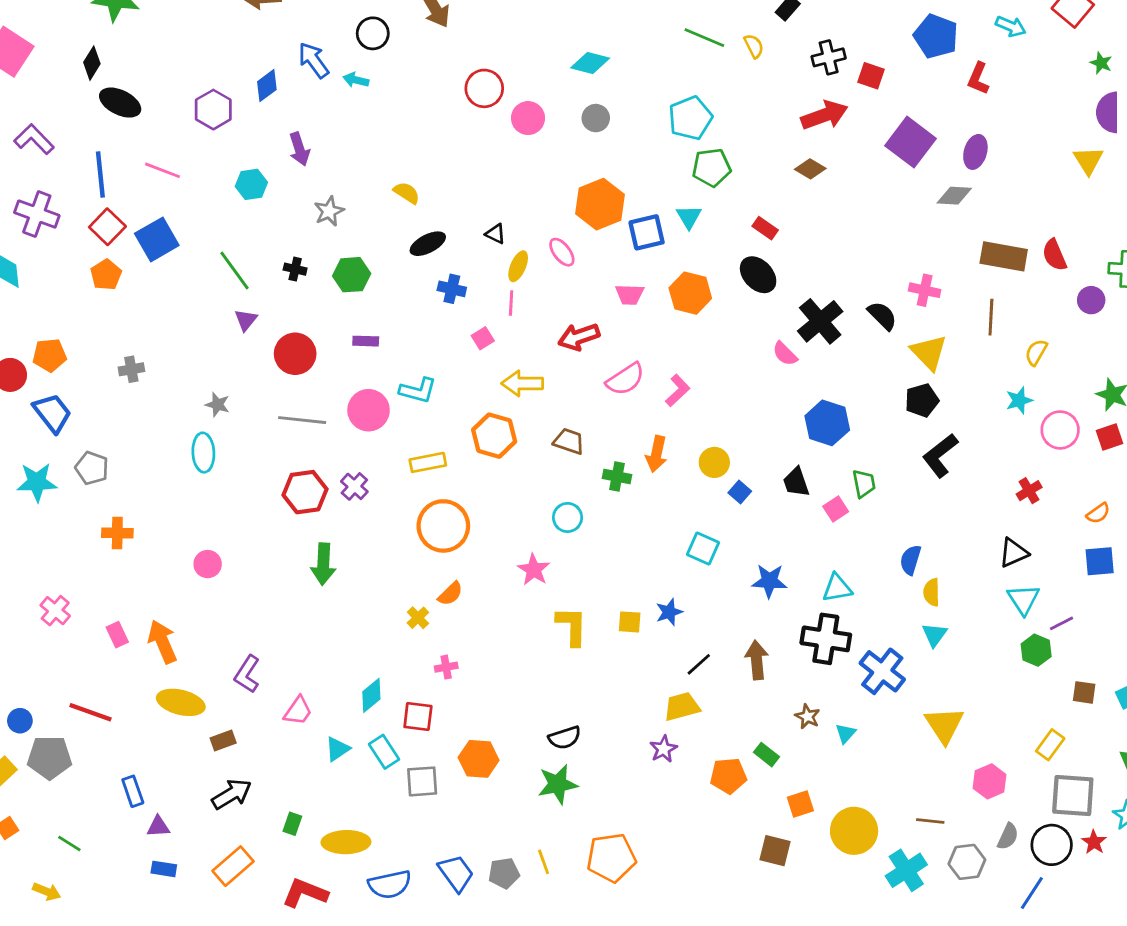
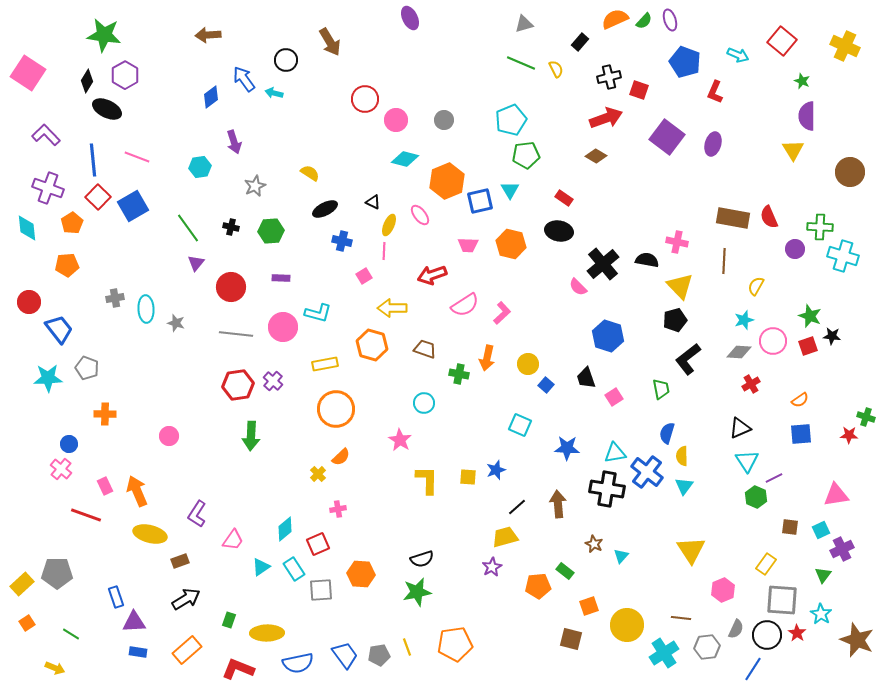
cyan diamond: (590, 63) -> (405, 159), moved
purple hexagon: (213, 110) -> (125, 75), moved
gray diamond: (954, 196) -> (739, 352), moved
orange pentagon: (106, 275) -> (72, 223), moved
black ellipse: (758, 275) -> (559, 231), turned -36
black semicircle: (882, 316) -> (647, 260), turned -35
orange pentagon: (50, 355) -> (67, 265), moved
cyan ellipse: (203, 453) -> (146, 309), moved
green trapezoid: (864, 484) -> (661, 389), moved
blue cross: (882, 671) -> (647, 472), moved
red line: (90, 712) -> (86, 515), moved
red square: (418, 716) -> (318, 544), turned -30
blue circle: (20, 721) -> (69, 444), moved
purple triangle: (158, 827) -> (134, 622), size x1.4

